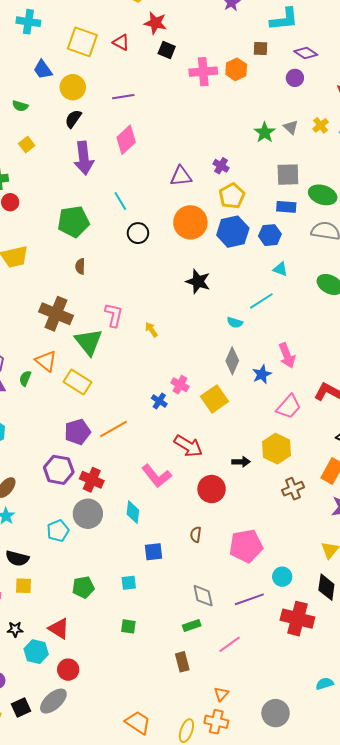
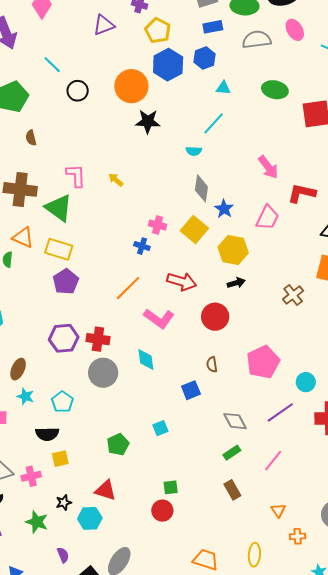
orange circle: (190, 222) -> (131, 86), moved
pink arrow: (287, 356) -> (268, 167), moved
blue star: (262, 374) -> (224, 209), moved
orange line: (113, 429) -> (128, 288), moved
purple pentagon: (77, 432) -> (66, 282), moved
yellow hexagon: (276, 449) -> (233, 250), moved
cyan pentagon: (58, 531) -> (62, 402), moved
blue square: (154, 552) -> (191, 390), moved
green square: (128, 626) -> (171, 487), moved
red circle: (68, 670) -> (162, 511), moved
orange cross: (216, 722) -> (298, 536), moved, size x0.7

